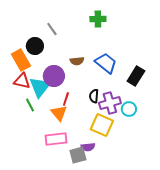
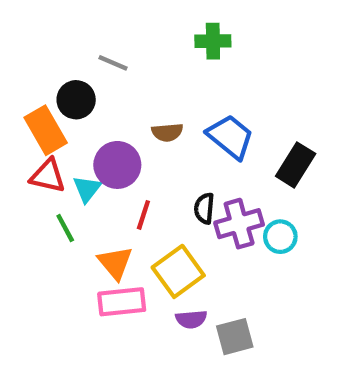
gray line: (52, 29) -> (113, 63), turned -32
cyan triangle: (40, 87) -> (87, 189), size x0.6
orange triangle: (59, 113) -> (115, 263), moved
yellow square: (102, 125) -> (178, 271), moved, turned 30
gray square: (78, 155) -> (235, 337), moved

